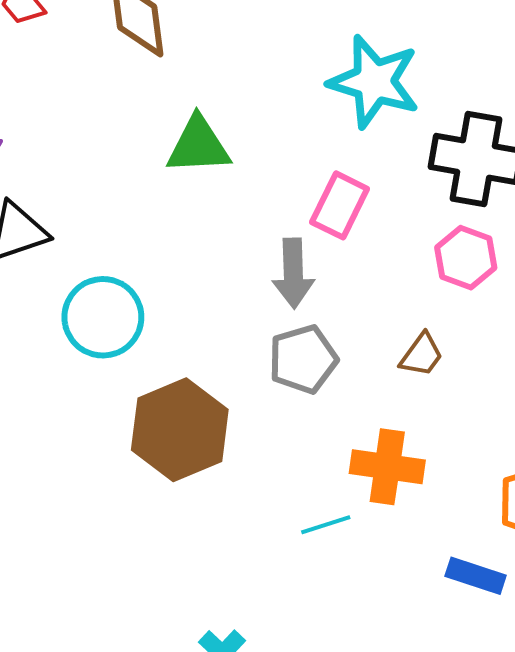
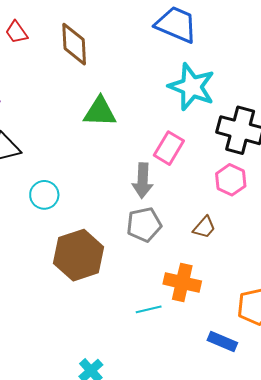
cyan circle: (103, 317) -> (44, 195), size x0.7

